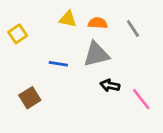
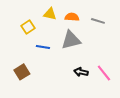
gray line: (133, 28) -> (98, 21), turned -40
yellow square: (18, 34) -> (28, 27), moved
black arrow: (110, 85) -> (81, 72), moved

